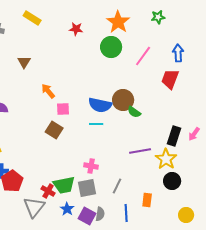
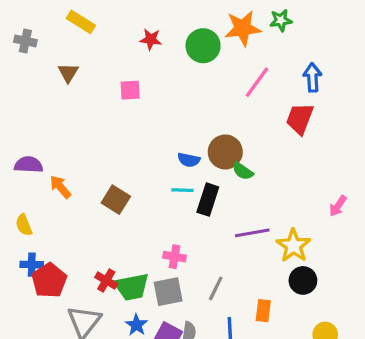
orange star: (118, 22) -> (243, 28), moved, turned 30
green circle: (111, 47) -> (203, 46), moved
brown triangle: (24, 62) -> (68, 73), moved
orange arrow: (48, 91) -> (60, 187), moved
blue semicircle: (100, 105) -> (189, 160), size x0.6
pink square: (63, 109) -> (130, 90), moved
black rectangle: (174, 136) -> (208, 200), moved
red cross: (48, 191) -> (106, 280), moved

